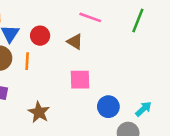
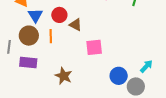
brown triangle: (75, 42) -> (76, 25), moved
blue circle: (108, 107) -> (119, 76), moved

